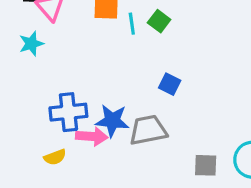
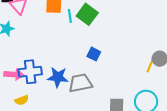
green square: (159, 21) -> (87, 14), size x1.5
pink arrow: (92, 136) -> (14, 74), moved

